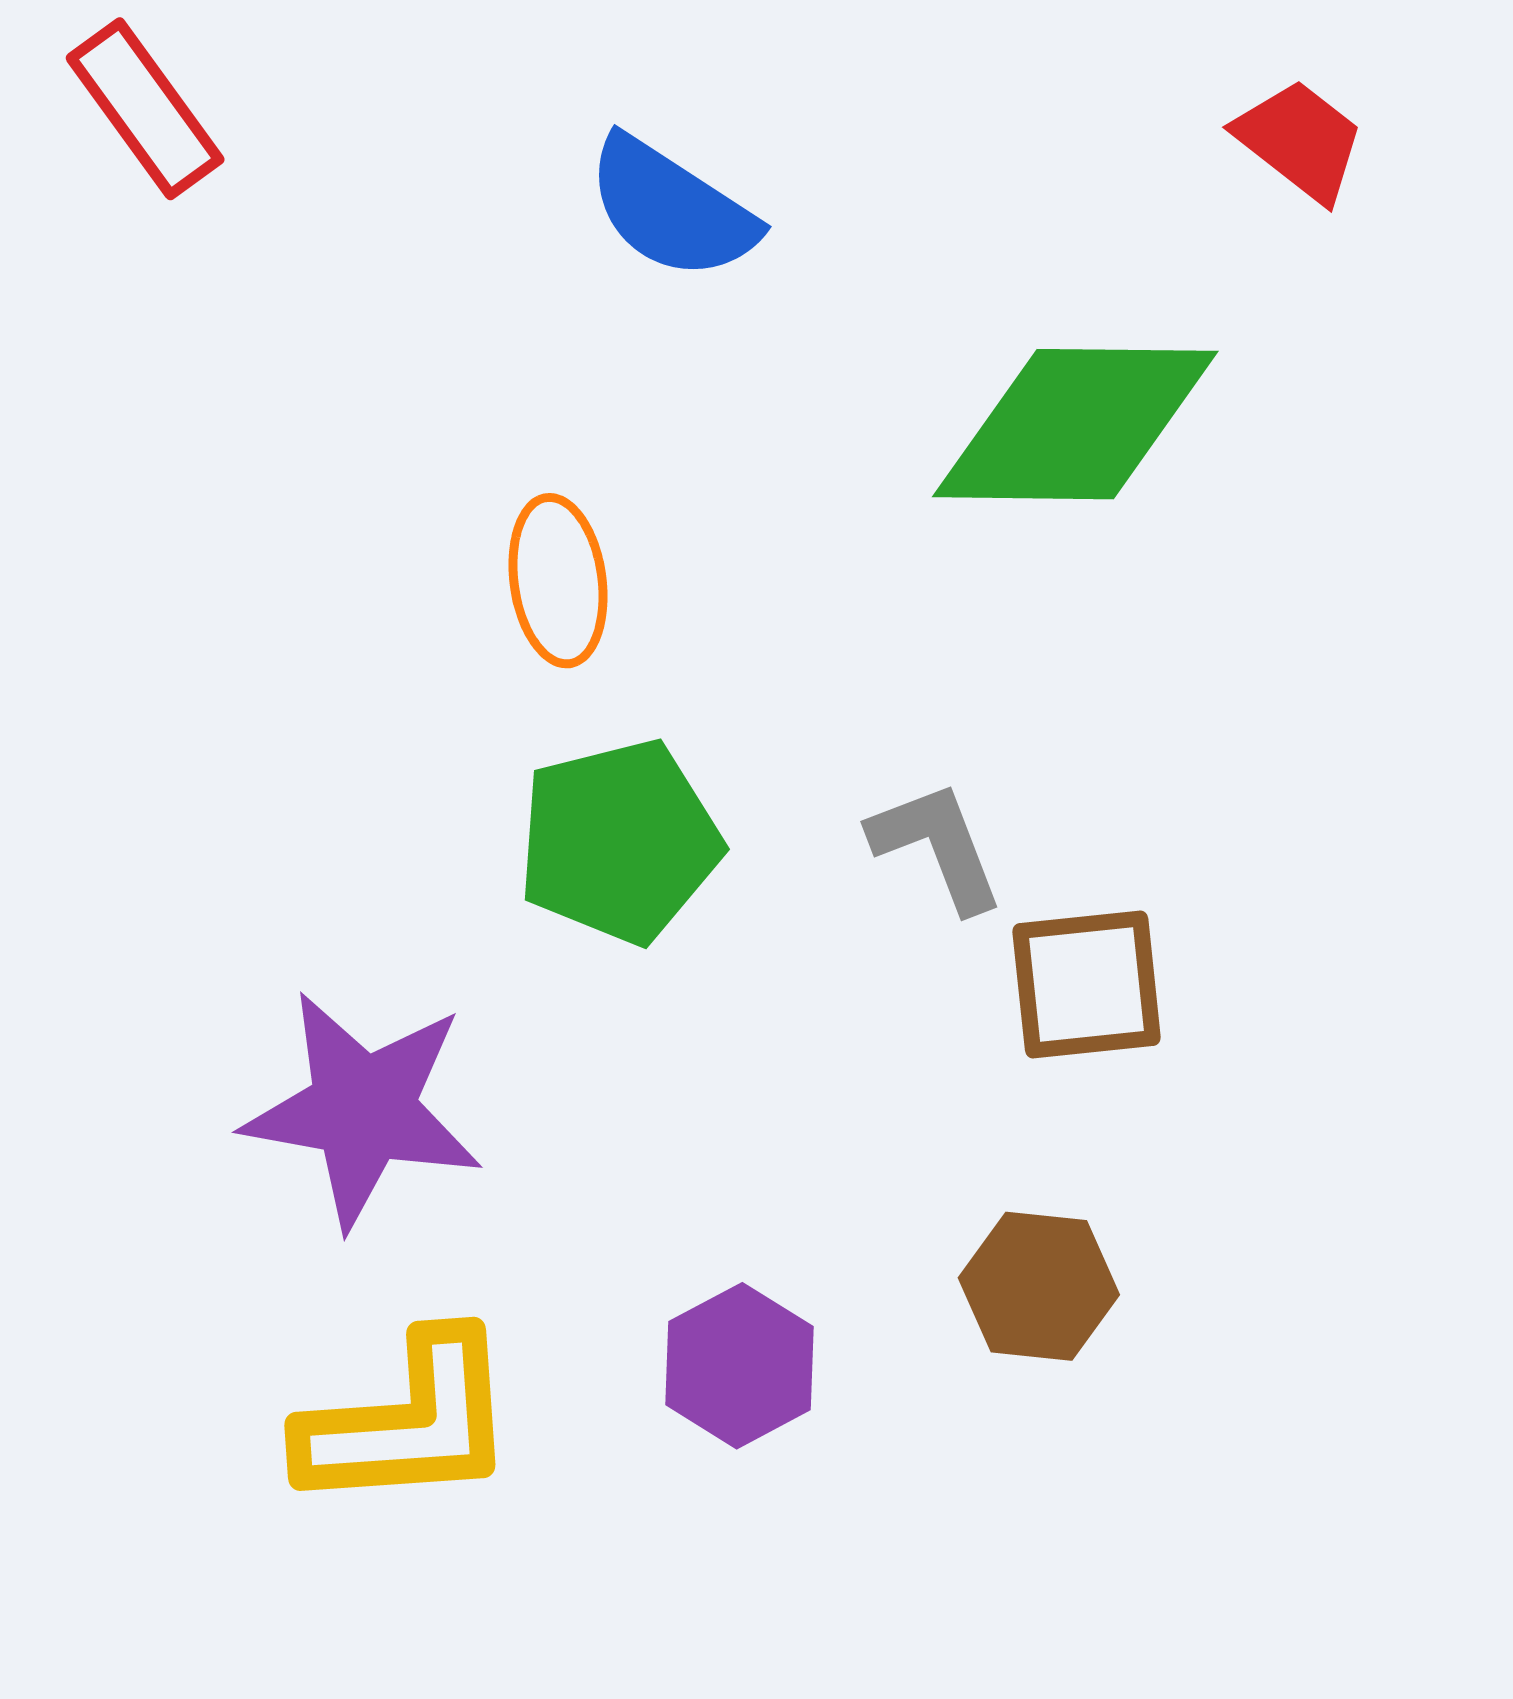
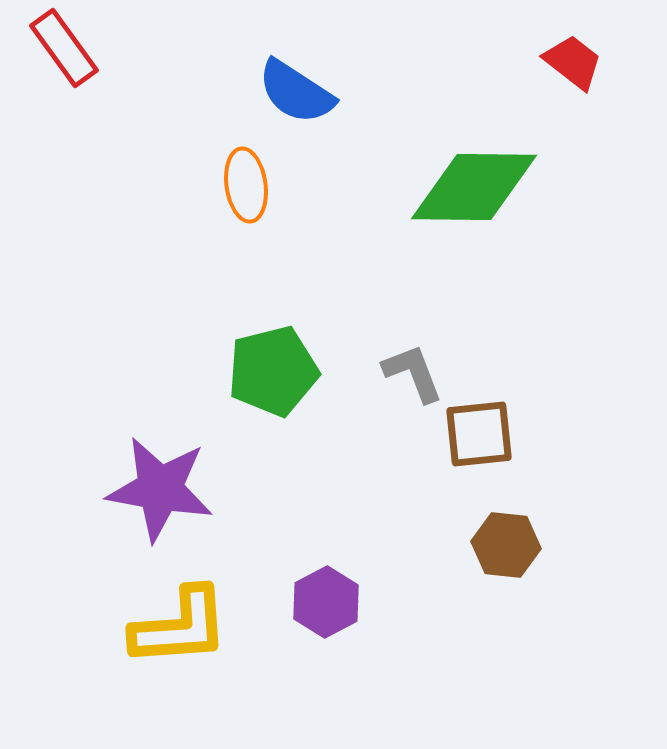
orange ellipse: (558, 581) -> (246, 185), moved
brown hexagon: (1039, 1286) -> (506, 545), moved

